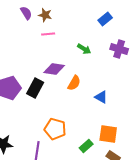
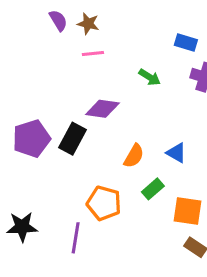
blue rectangle: (105, 19) -> (186, 43), moved, turned 56
orange semicircle: (74, 83) -> (134, 156), moved
green rectangle: (86, 146) -> (153, 189), moved

